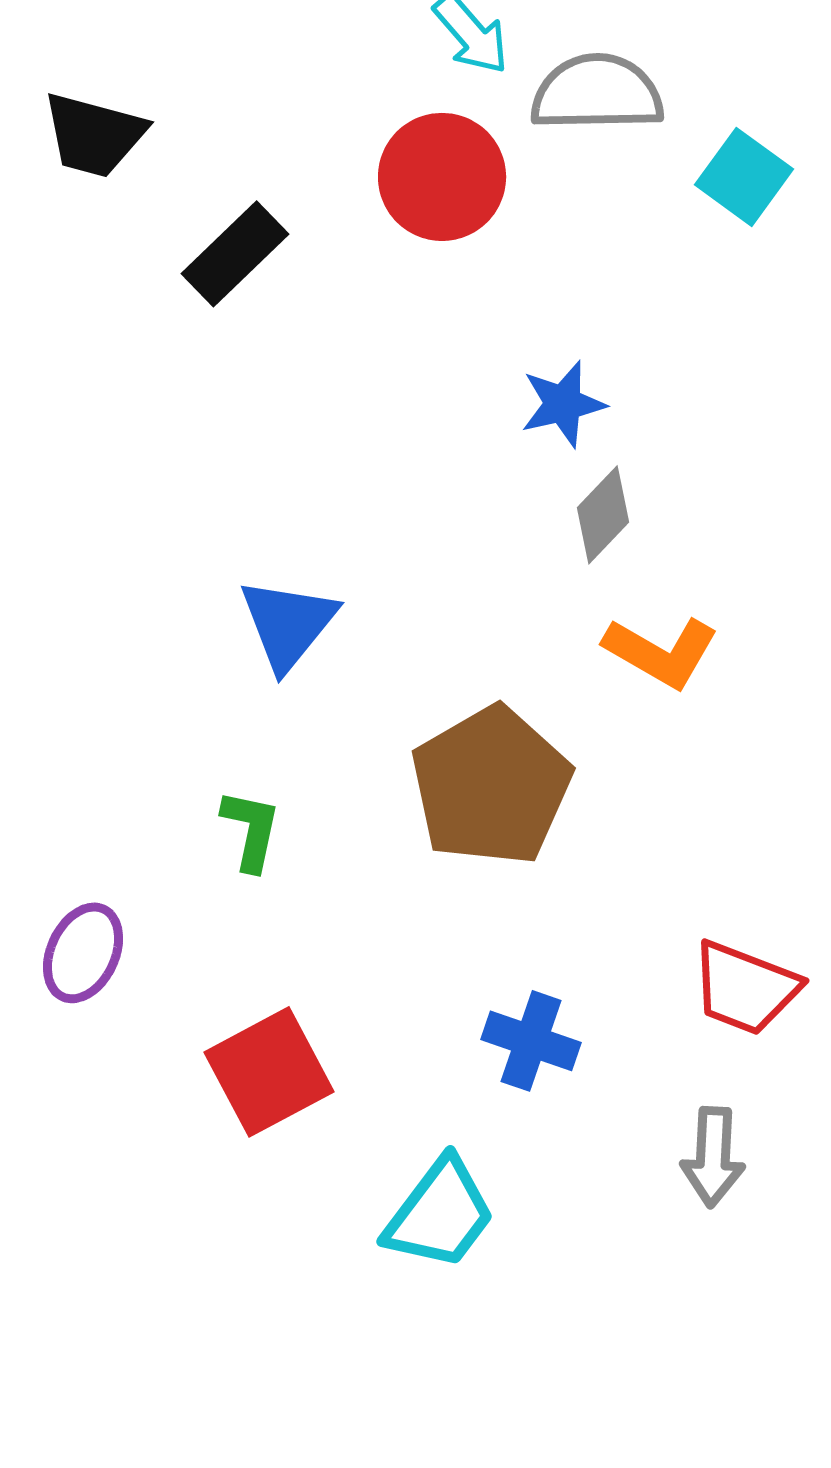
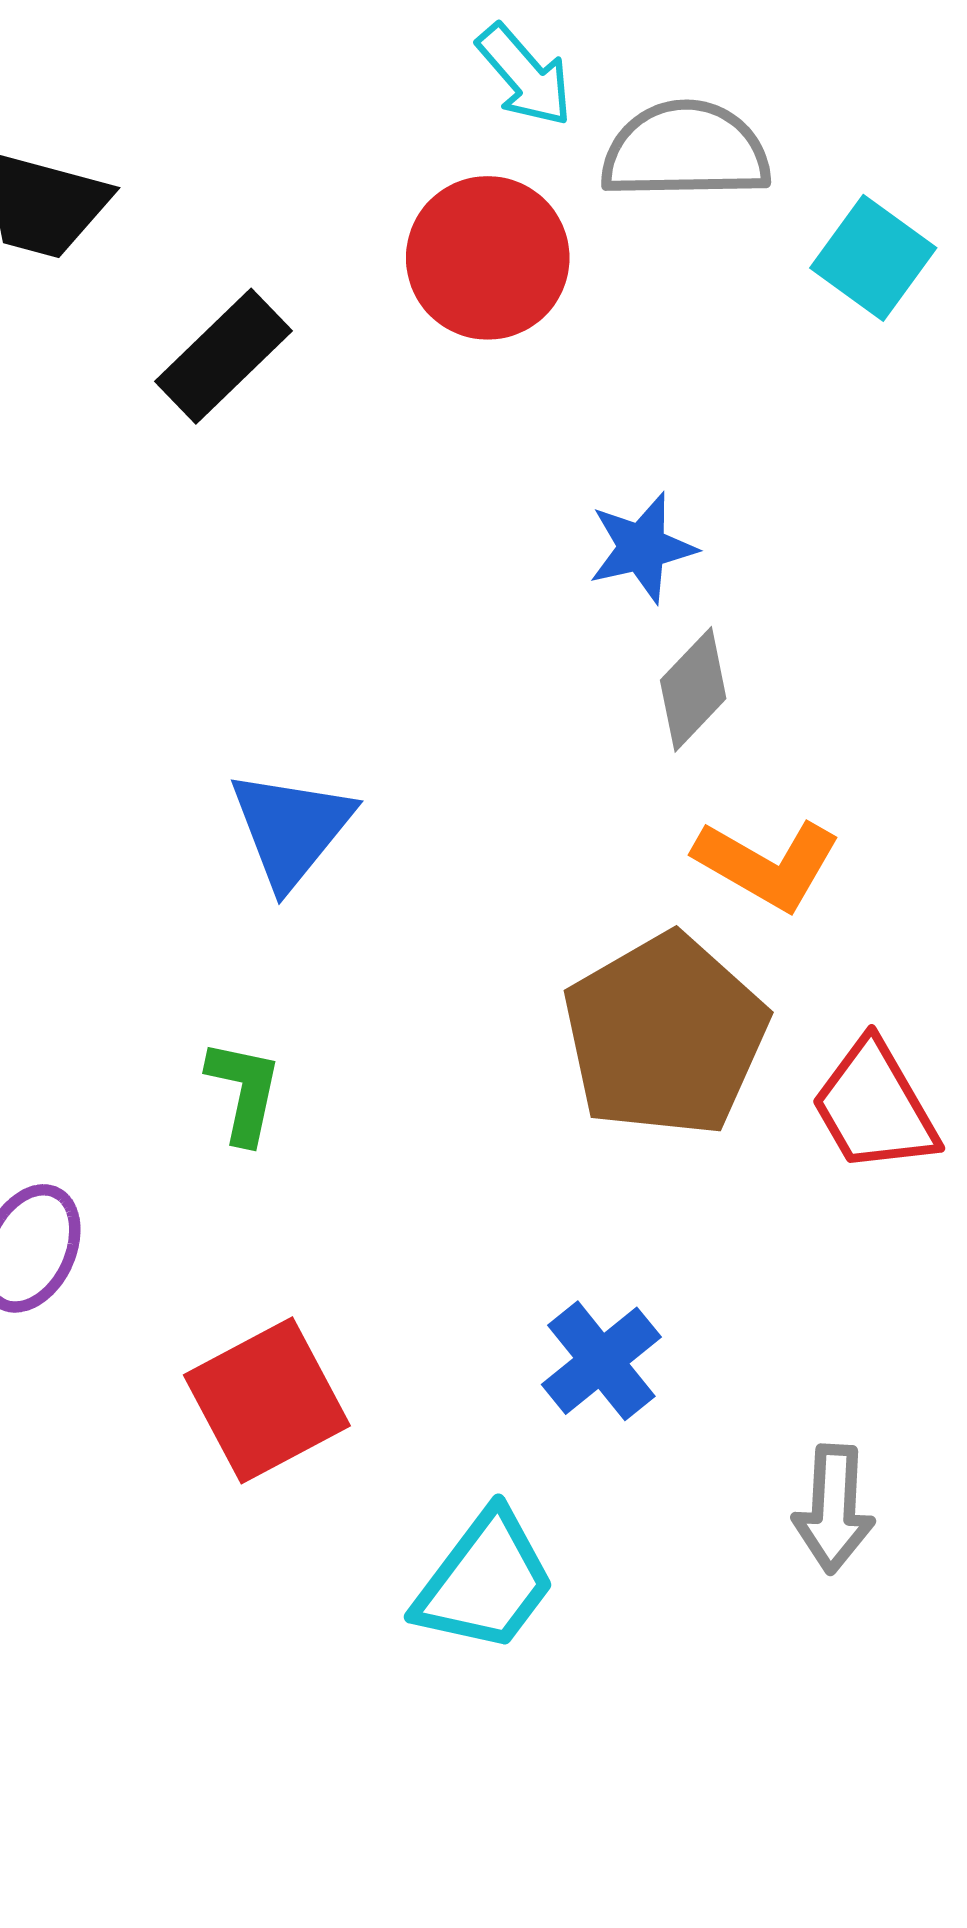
brown pentagon: (491, 786) -> (665, 1035), moved
red trapezoid: (745, 988) -> (874, 1107), moved, turned 39
blue cross: (531, 1041) -> (601, 1361), turned 32

